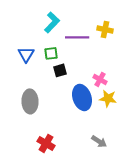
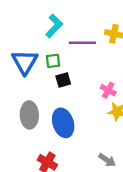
blue triangle: (26, 54) -> (25, 62), size x1.4
blue ellipse: (82, 97) -> (63, 123), moved

